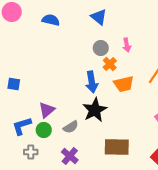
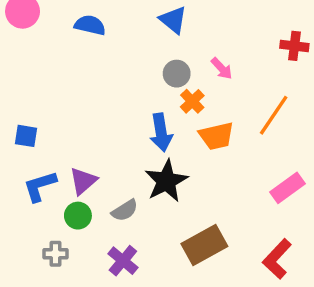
pink arrow: (127, 45) -> (222, 68), turned -32
blue L-shape: (22, 126) -> (40, 186), moved
brown rectangle: (117, 147) -> (204, 245), turned -30

